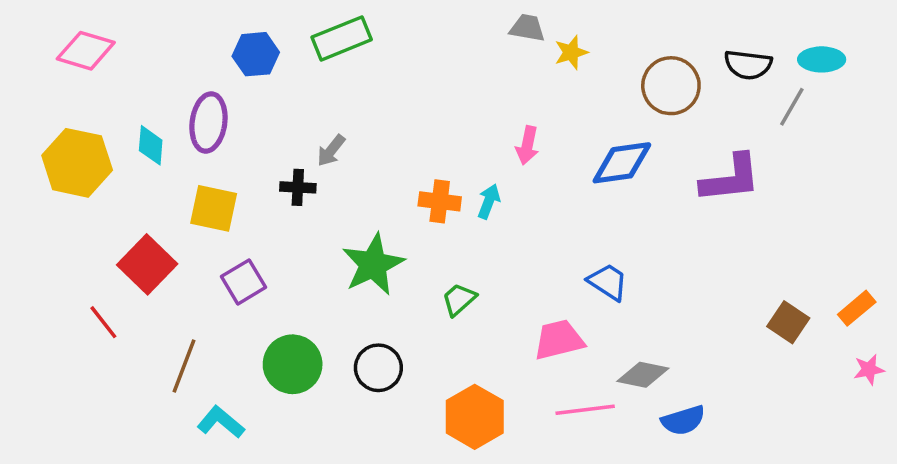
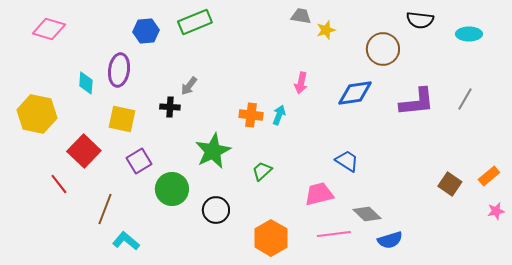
black semicircle: (748, 65) -> (420, 20), moved
gray line: (792, 107) -> (465, 99), moved
yellow hexagon: (77, 163) -> (37, 114), moved
green circle: (293, 364) -> (172, 189), moved
gray diamond: (643, 375) -> (367, 214), turned 32

